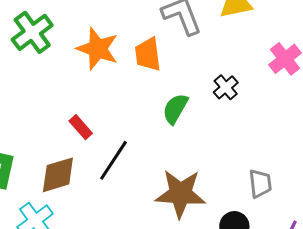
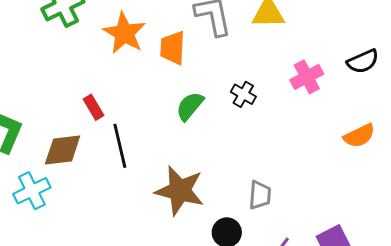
black cross: (226, 87) -> (243, 94), turned -30
black line: (114, 160) -> (120, 146), turned -57

